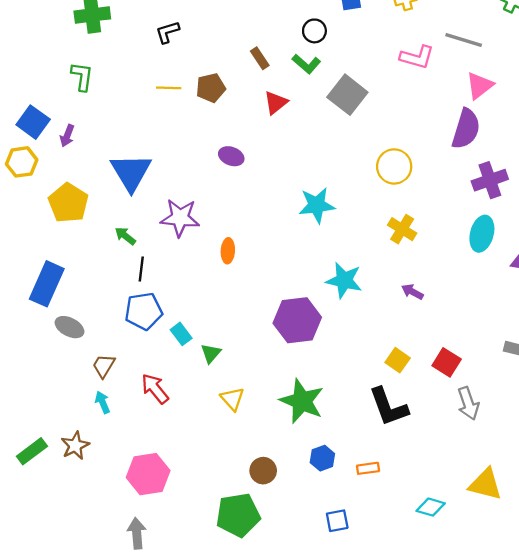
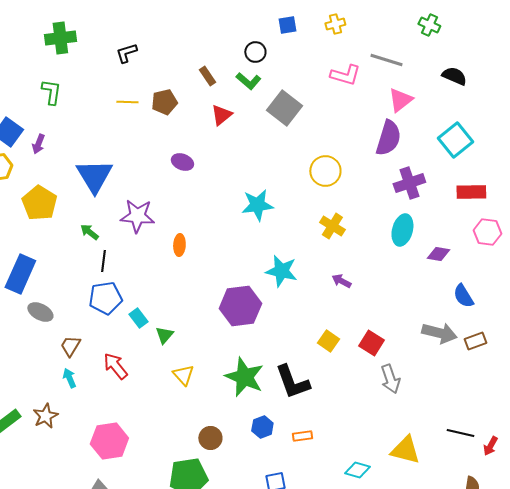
black L-shape: (388, 407) -> (292, 382), moved

